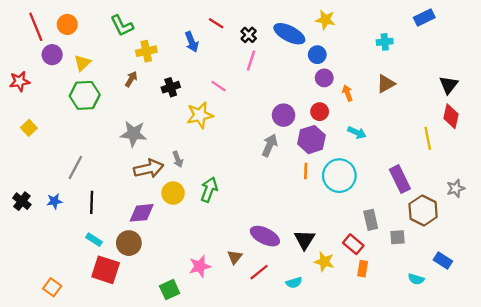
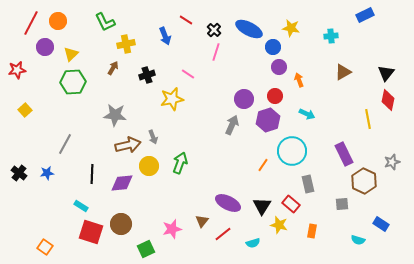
yellow star: (325, 20) -> (291, 28), moved
red line: (36, 27) -> (31, 23), turned 50
brown triangle: (386, 84) -> (343, 72), moved
orange line: (306, 171) -> (263, 165), moved, turned 32
black line: (92, 202) -> (92, 174), moved
gray rectangle: (371, 220) -> (308, 184), moved
brown circle: (129, 243) -> (121, 224), moved
red rectangle: (353, 244) -> (291, 204), moved

